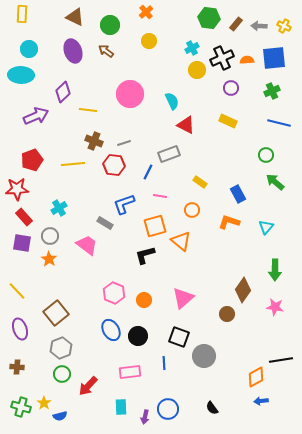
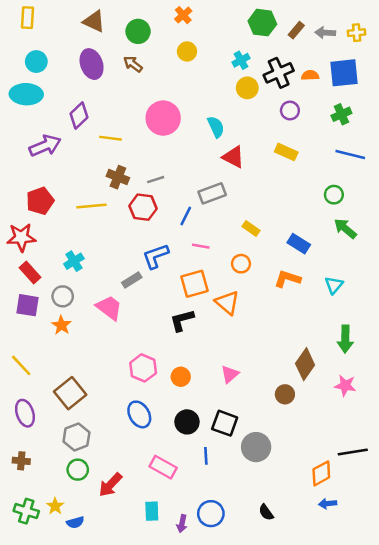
yellow cross: (284, 26) -> (357, 33), turned -32
blue rectangle: (238, 194) -> (299, 244), turned -30
gray rectangle: (105, 223) -> (132, 280), turned -63
pink triangle: (183, 298) -> (230, 374), size x0.7
black circle: (138, 336) -> (187, 422), moved
pink rectangle: (130, 372) -> (163, 467), turned 35

